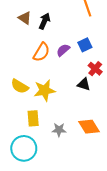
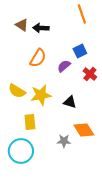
black arrow: (44, 21) -> (41, 28), turned -112
purple semicircle: (63, 50) -> (64, 66), moved
black triangle: (84, 84) -> (70, 102), moved
gray star: (59, 130) -> (64, 141), moved

